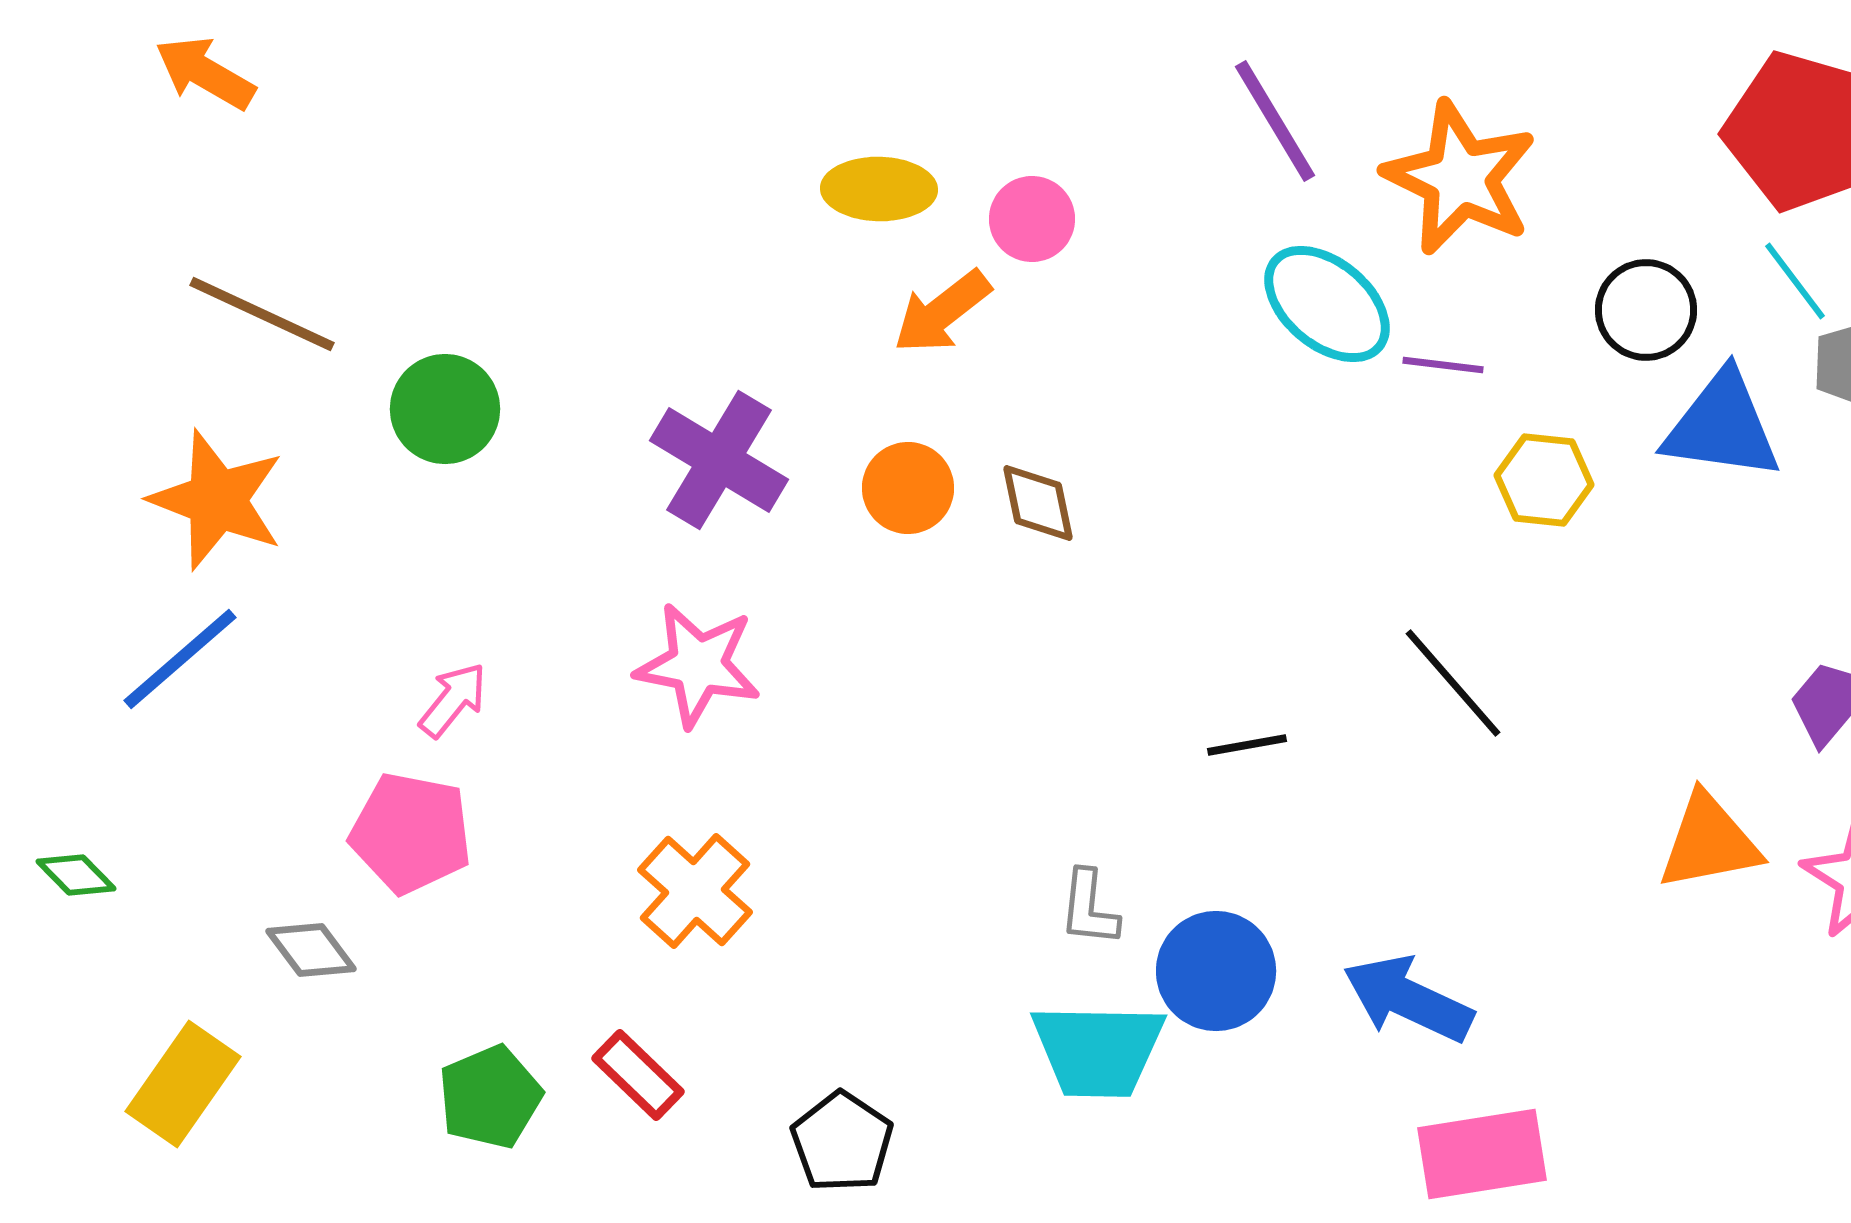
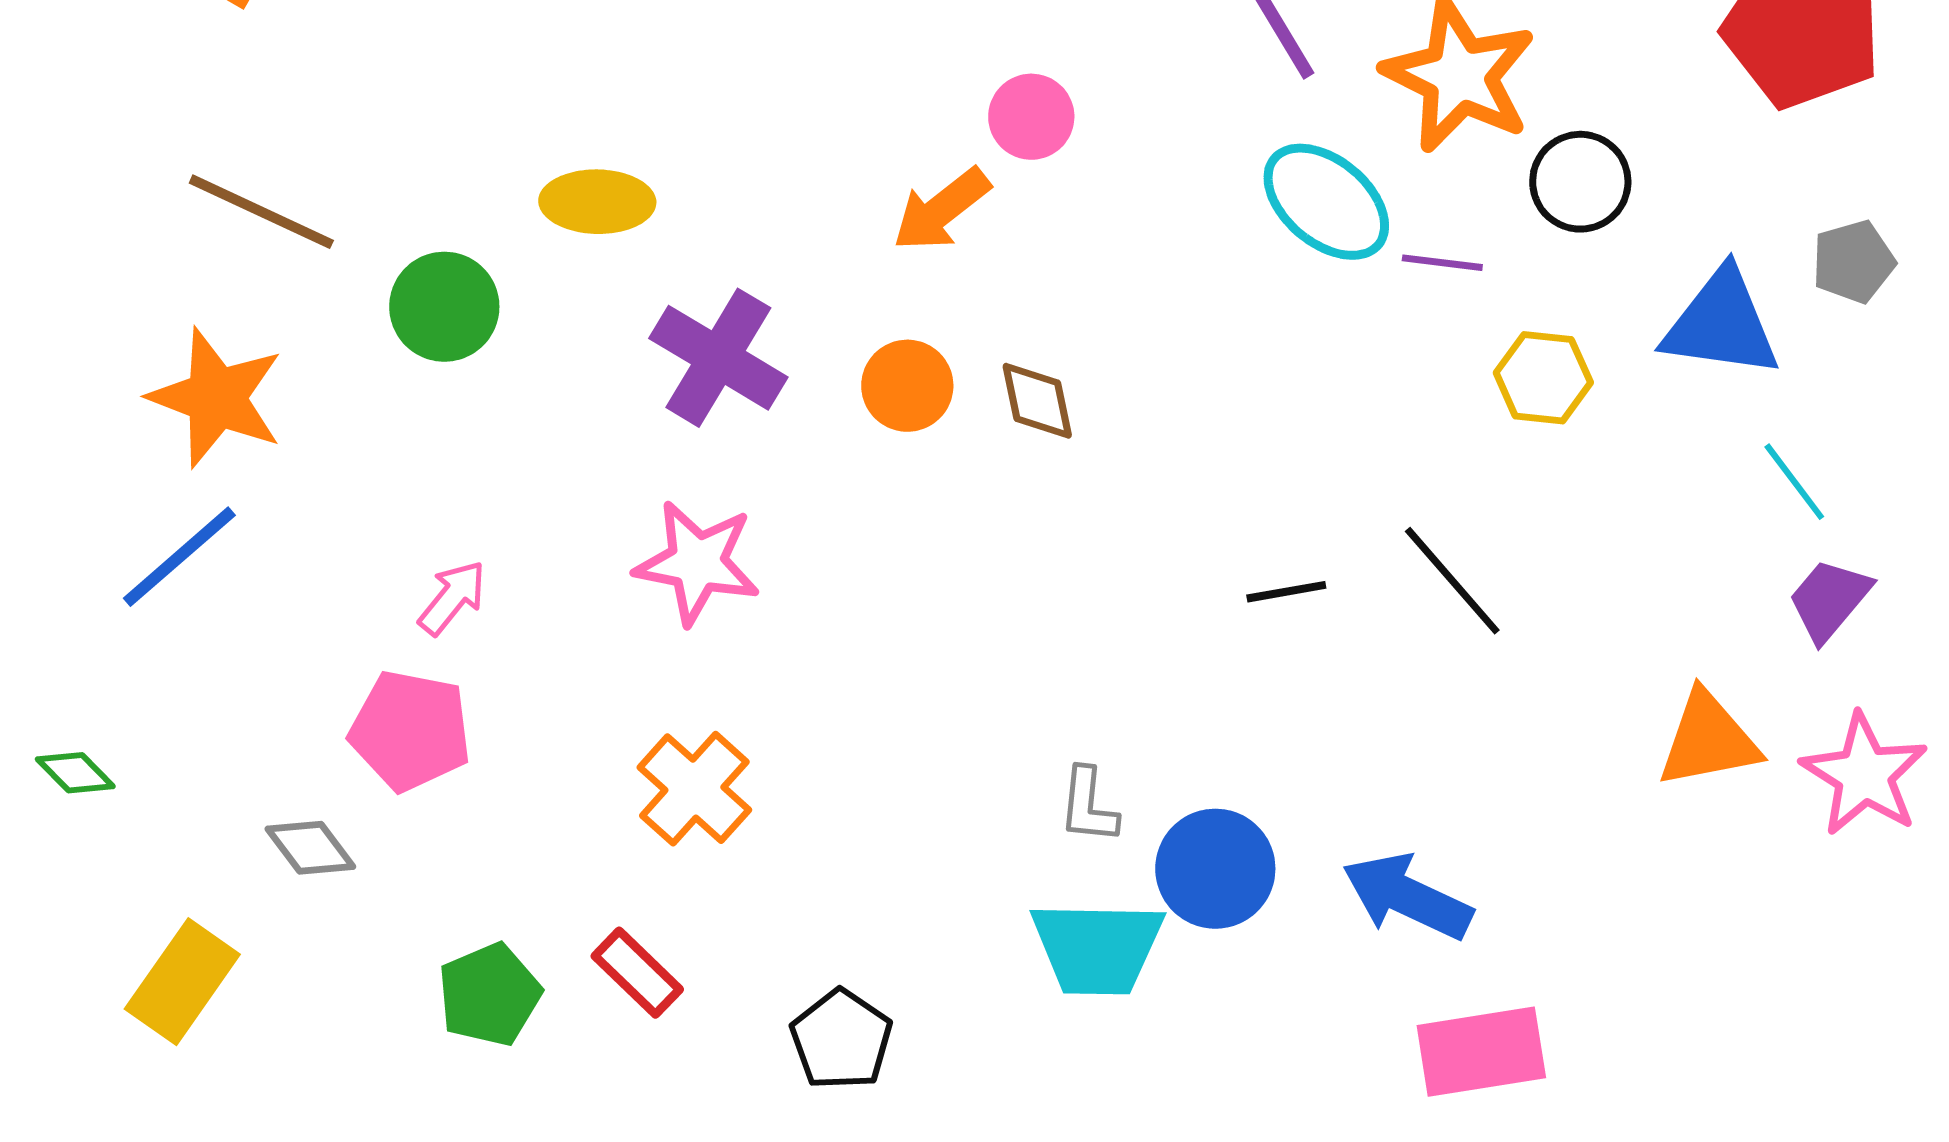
yellow ellipse: (879, 189) -> (597, 202), moved
cyan line: (1795, 281) -> (1794, 482), moved
black circle: (1646, 310) -> (1580, 182), moved
black line: (1247, 745) -> (1286, 592), moved

